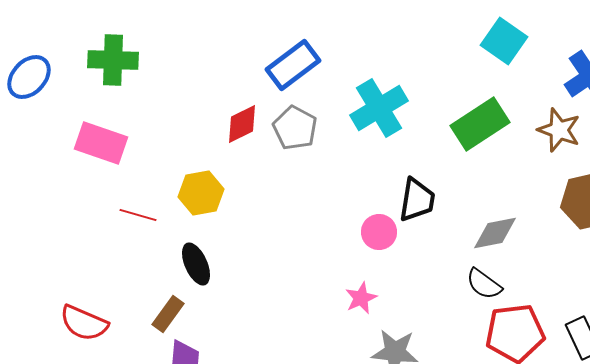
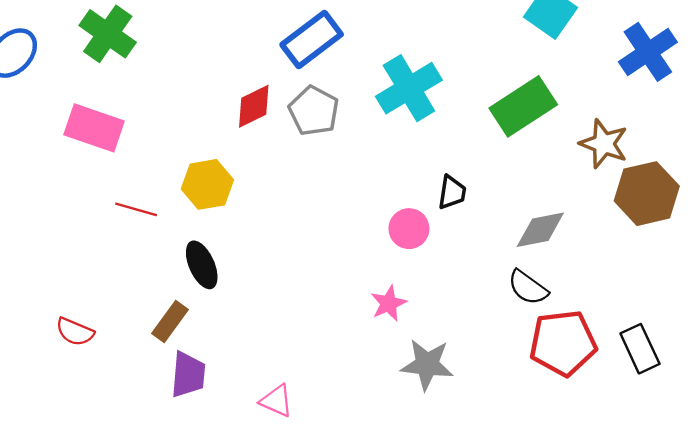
green cross: (113, 60) -> (108, 34), turned 33
brown star: (559, 130) -> (604, 144), moved
black trapezoid: (417, 200) -> (452, 192), size x0.7
red semicircle: (84, 323) -> (75, 332), size x0.7

